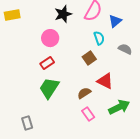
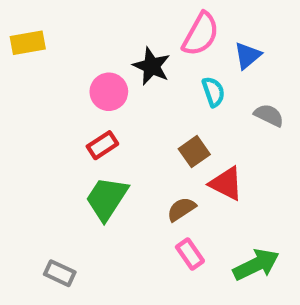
black star: (63, 14) -> (152, 66), moved, turned -30
brown square: (89, 58) -> (194, 152), moved
green arrow: (119, 107) -> (256, 265), moved
gray rectangle: (27, 123) -> (60, 273), turned -48

